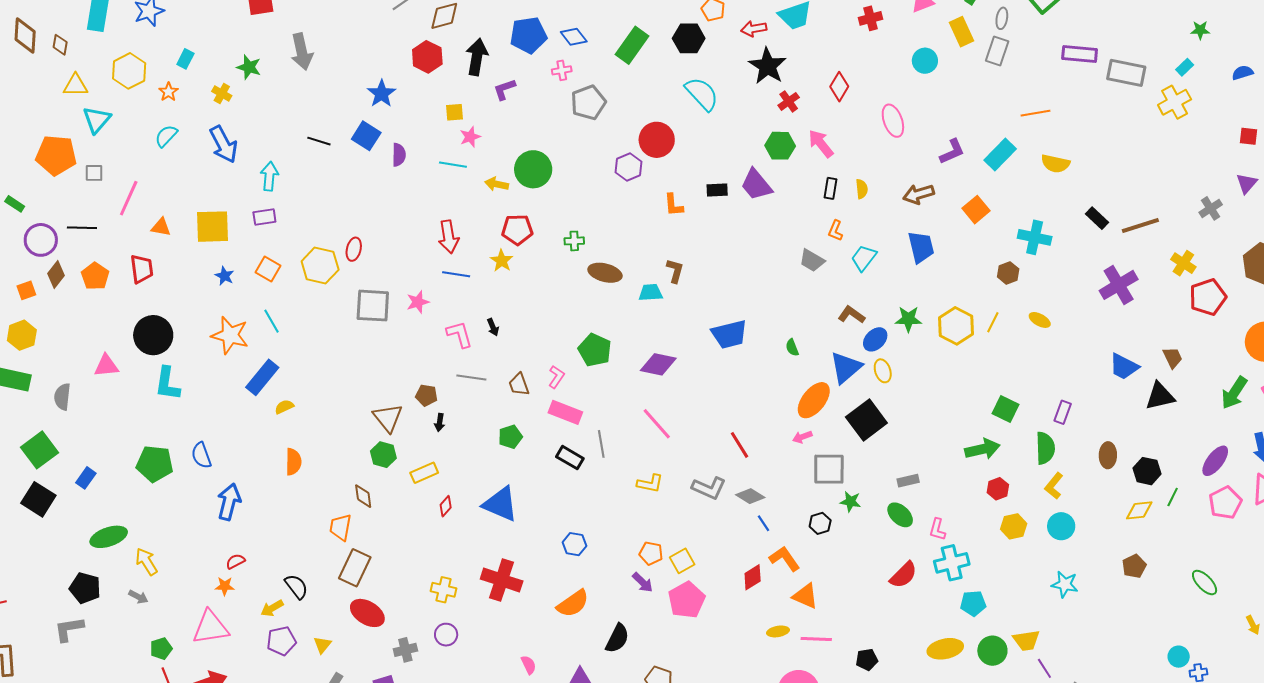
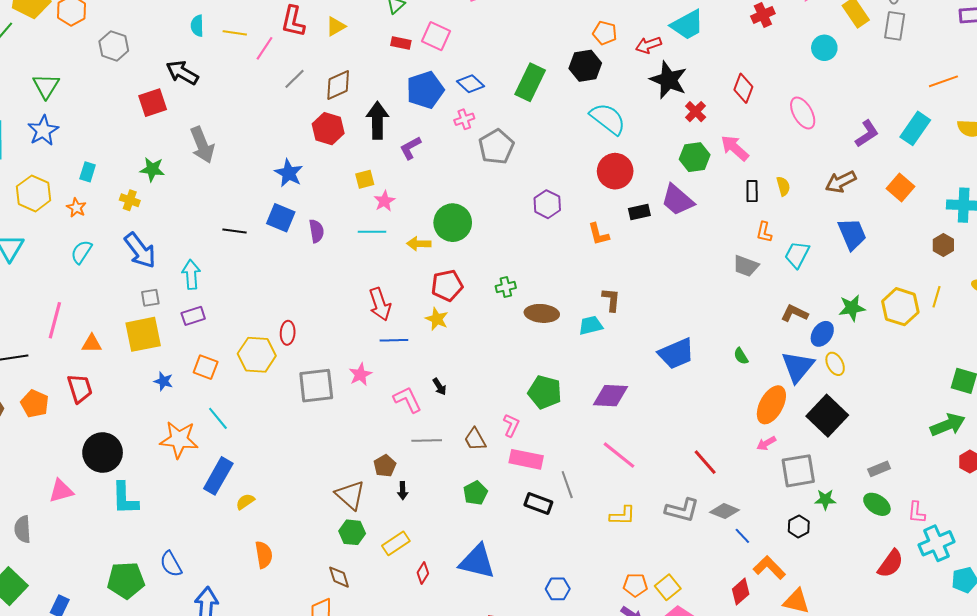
red circle: (657, 140) -> (615, 171), moved
gray square: (94, 173) -> (150, 298), moved
brown pentagon: (426, 395) -> (385, 466), turned -30

